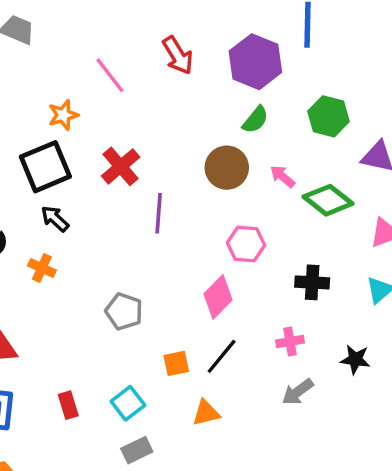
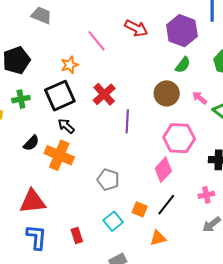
red arrow: (178, 55) -> (136, 28), turned -30
pink hexagon: (246, 244) -> (179, 138), size x1.4
orange cross: (42, 268) -> (59, 155), size x1.8
orange square: (176, 363) -> (140, 209), turned 35
cyan square: (128, 403) -> (113, 221), moved

